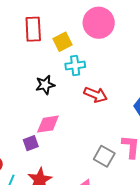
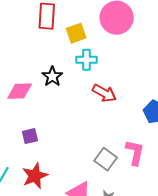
black star: (45, 85) -> (52, 76), turned -30
pink diamond: (48, 124) -> (20, 91), moved

